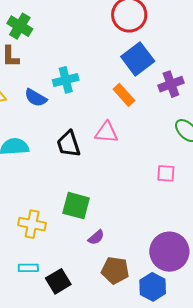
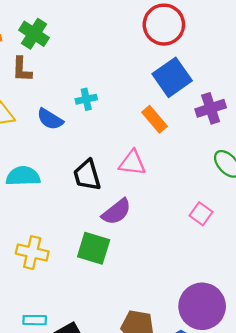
cyan cross: (66, 80) -> (86, 99), size x0.7
pink square: (166, 173) -> (201, 214), turned 30
yellow cross: (32, 224) -> (32, 253), moved
purple semicircle: (96, 237) -> (116, 212), moved, size x1.5

